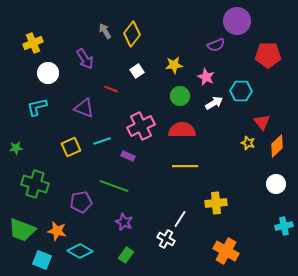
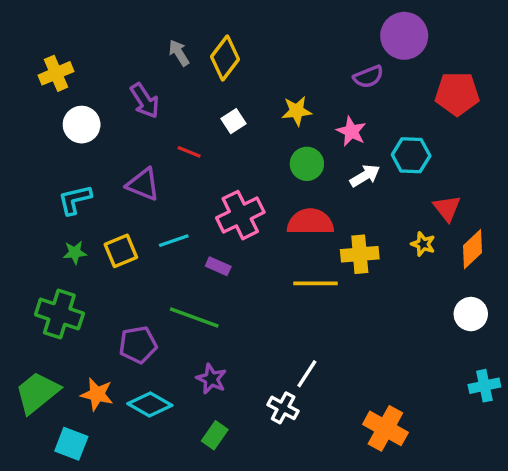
cyan L-shape: (37, 107) -> (75, 200), moved
green star: (16, 148) -> (75, 253), moved
yellow cross: (216, 203) -> (360, 254), moved
green trapezoid: (22, 230) -> (37, 393), turned 120
cyan diamond: (80, 251) -> (150, 404), moved

